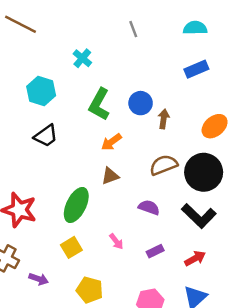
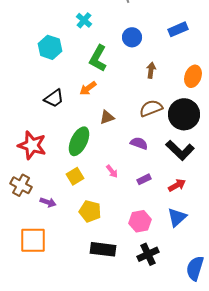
blue circle: (141, 103) -> (132, 37), moved
orange ellipse: (215, 126) -> (193, 76), turned -30
black trapezoid: (46, 136) -> (54, 98), moved
orange arrow: (111, 142) -> (88, 88), moved

